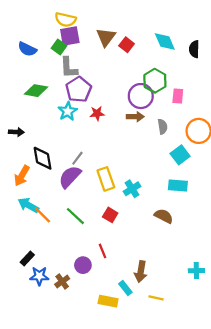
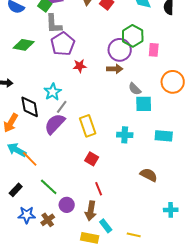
cyan star: (68, 111) -> (53, 92), moved
gray semicircle: (163, 127) -> (135, 89), moved, turned 144
cyan square: (180, 155) -> (144, 104), moved, turned 36
cyan rectangle: (178, 185) -> (164, 136), moved
cyan cross: (132, 189) -> (125, 135), moved, turned 35
green line: (75, 216) -> (49, 187), moved
brown semicircle: (164, 216) -> (149, 175), moved
red line: (103, 251) -> (99, 189), moved
black rectangle: (27, 259) -> (16, 190), moved
brown arrow: (141, 272) -> (91, 211), moved

